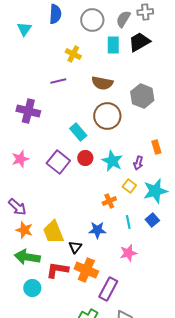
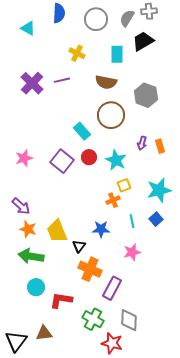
cyan triangle: (24, 29) -> (28, 28), turned -35
cyan rectangle: (113, 45) -> (117, 54), moved
purple cross: (28, 111) -> (32, 83), moved, turned 30
purple arrow: (138, 163) -> (142, 143), moved
yellow square: (129, 186) -> (124, 185), moved, turned 32
red L-shape: (57, 270) -> (61, 300), moved

